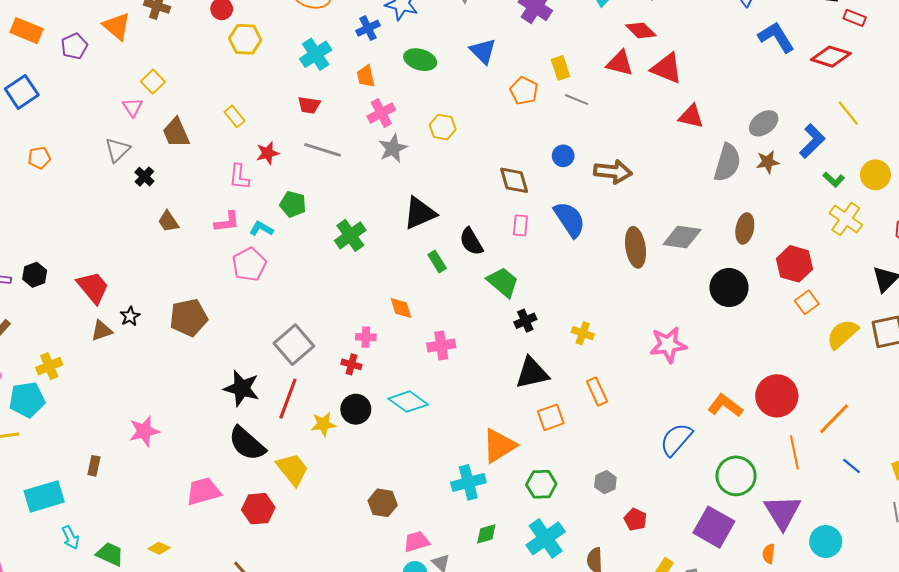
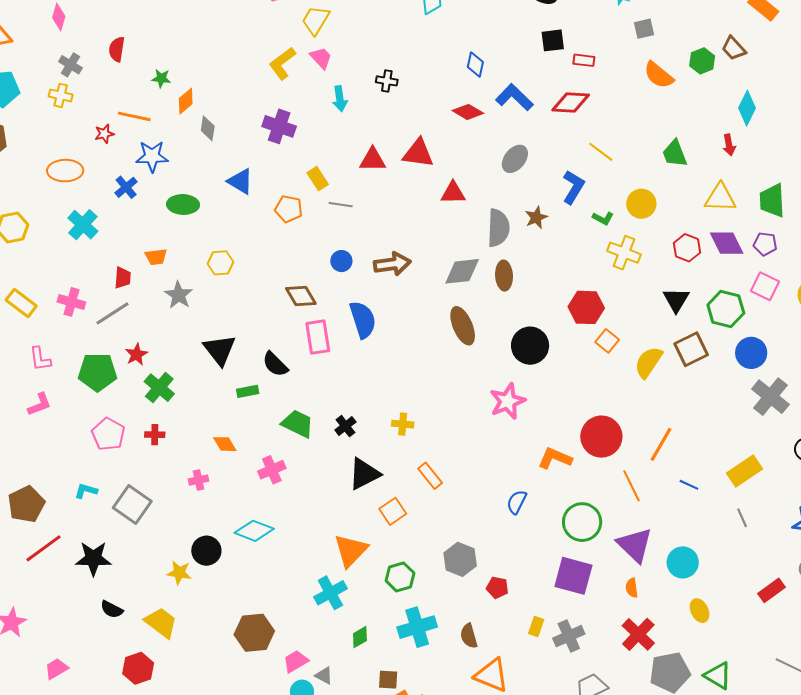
red diamond: (641, 30) -> (468, 112), moved
orange trapezoid: (366, 76) -> (156, 257), moved, turned -70
red trapezoid: (309, 105) -> (123, 278), moved, turned -80
pink cross: (381, 113) -> (71, 302), moved, turned -32
yellow rectangle: (235, 116) -> (21, 303), size x1.4
gray ellipse: (764, 123) -> (515, 159), moved
gray line: (323, 150) -> (112, 313), turned -36
red star: (268, 153) -> (136, 354), moved
green pentagon: (293, 204) -> (97, 372), size x1.5
black triangle: (420, 213) -> (220, 350), turned -30
blue semicircle: (570, 219) -> (363, 320), turned 30
pink rectangle: (520, 225) -> (318, 337), size x1.6
brown ellipse: (745, 228) -> (504, 276), moved
cyan L-shape: (261, 229) -> (86, 491), moved
gray diamond: (682, 237) -> (462, 271), moved
brown ellipse: (636, 247) -> (463, 326), moved
green rectangle: (437, 261) -> (248, 391), turned -55
pink pentagon: (249, 264) -> (108, 434), moved
green trapezoid: (503, 282) -> (298, 424), moved
pink star: (668, 345) -> (508, 401), moved
red cross: (351, 364) -> (155, 435), moved
red line: (288, 399) -> (43, 548), moved, turned 48
yellow star: (323, 424) -> (179, 573), turned 30
blue semicircle: (676, 439) -> (517, 502), size x0.7
black semicircle: (247, 444) -> (112, 609), size x0.6
gray hexagon: (605, 482) -> (460, 559), size x1.5
pink trapezoid: (203, 491) -> (56, 669), moved, size x0.7
brown hexagon: (383, 503) -> (254, 633), size x1.4
cyan cross: (546, 538) -> (417, 627), turned 33

